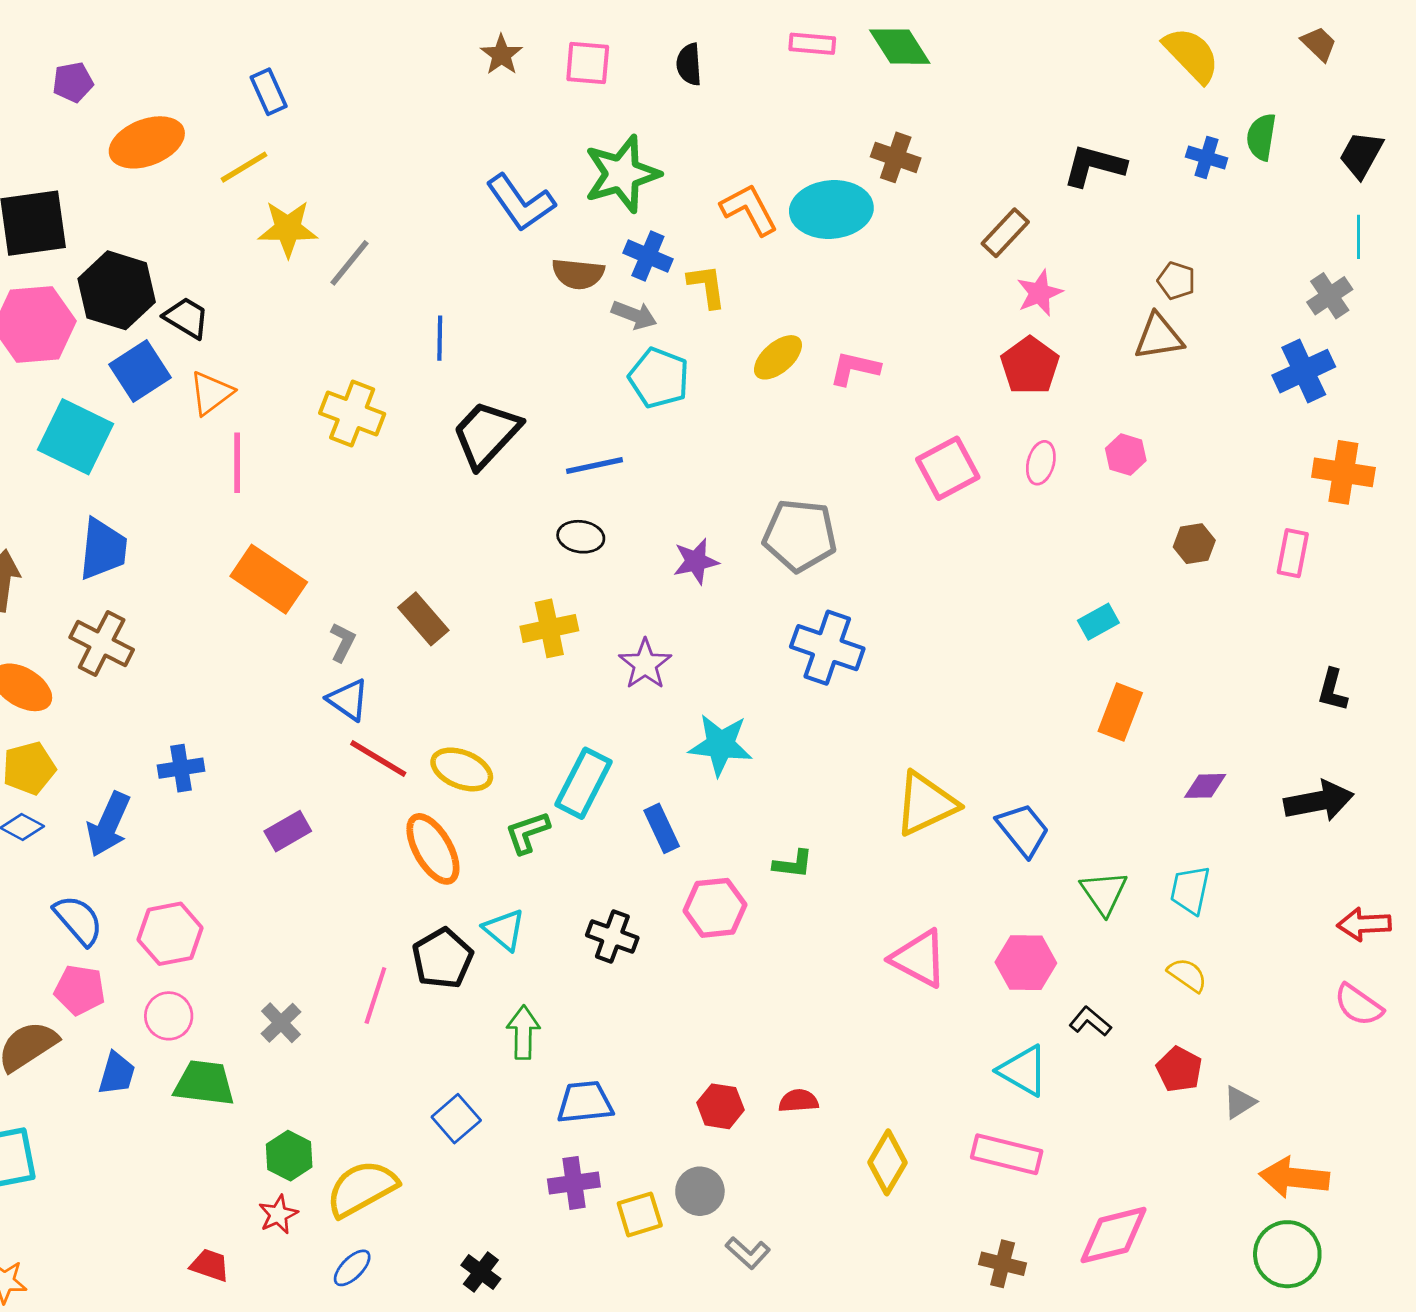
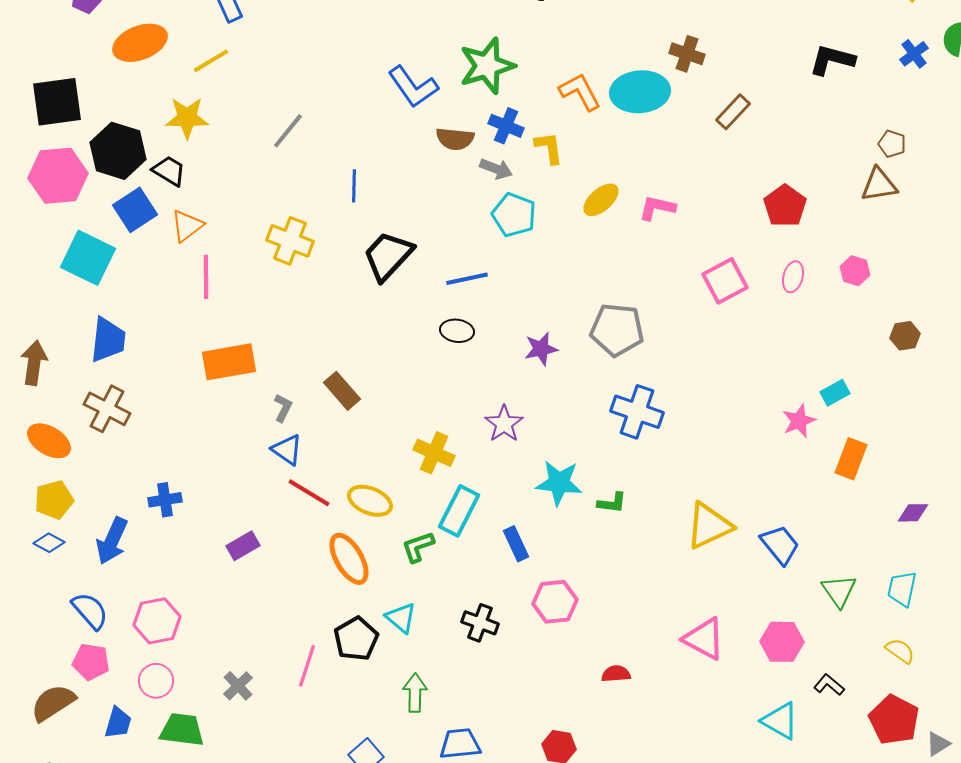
blue cross: (1207, 157) -> (914, 54), turned 36
yellow star: (288, 229) -> (187, 118), moved
brown rectangle: (1005, 233) -> (733, 112), moved
pink star: (1039, 293) -> (799, 421), moved
orange rectangle: (269, 579) -> (229, 362), turned -44
yellow cross: (549, 628) -> (434, 453), moved, turned 36
green L-shape: (793, 864) -> (612, 503), moved
red pentagon: (1179, 1069) -> (894, 720), size x1.5
red semicircle: (799, 1101) -> (616, 674), moved

